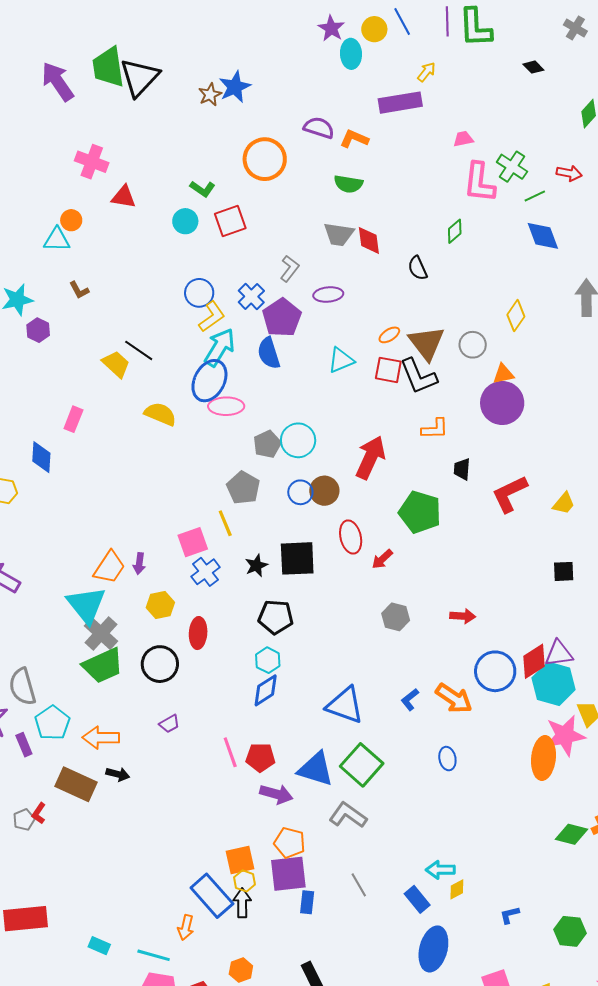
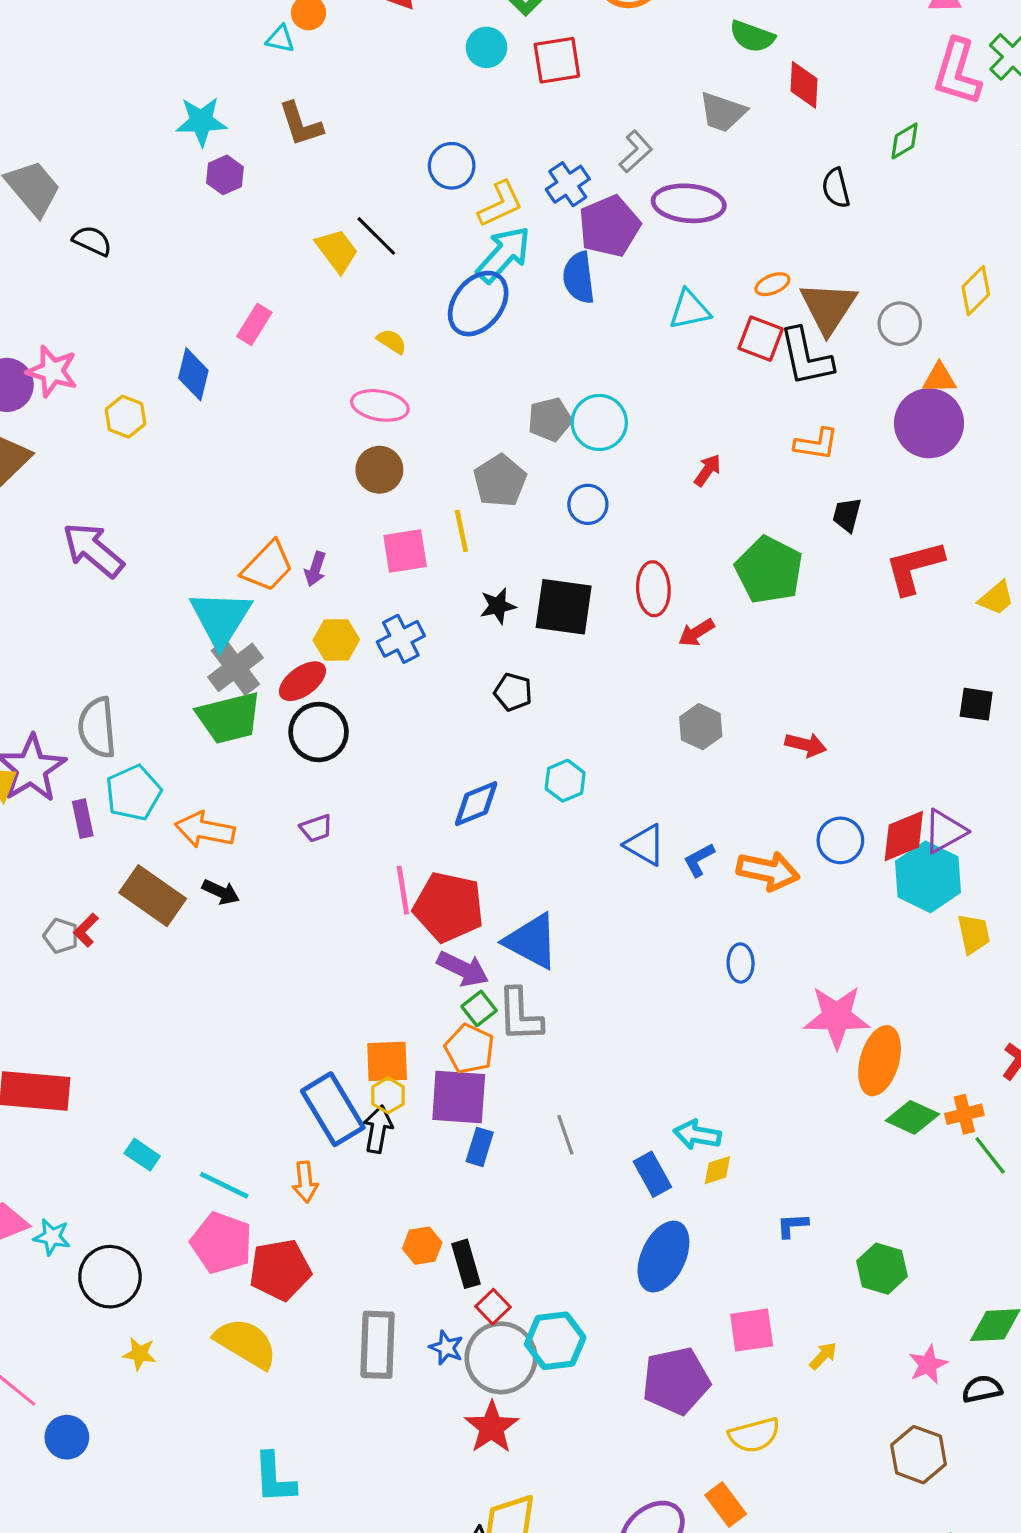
cyan triangle: (57, 240) -> (280, 39), size x0.7
red diamond: (369, 240) -> (804, 85), moved
brown L-shape: (79, 290) -> (301, 124), size x1.5
blue circle: (199, 293) -> (452, 166), moved
purple ellipse: (328, 295) -> (689, 203), size x1.5
pink ellipse: (226, 406) -> (380, 405), moved
yellow semicircle: (160, 414) -> (392, 341), size x0.6
red arrow: (371, 457) -> (708, 470), size x0.5
brown circle: (324, 491) -> (379, 470), moved
blue cross: (205, 572) -> (401, 639), moved
black pentagon: (276, 617) -> (513, 692), size x0.7
red ellipse: (198, 633) -> (302, 681), moved, turned 40
purple triangle: (559, 654) -> (945, 831), turned -32
cyan hexagon: (268, 660) -> (565, 781), moved
blue circle: (495, 671) -> (840, 840), size x0.7
orange arrow: (454, 698) -> (768, 871), turned -33
blue triangle: (345, 705) -> (645, 845), moved, size x0.7
pink star: (565, 735) -> (837, 1017), moved
red pentagon: (260, 757) -> (448, 907), size x1.5
orange ellipse: (543, 758) -> (880, 1061), moved
green square: (362, 765) -> (479, 1008), moved, size x0.5
gray L-shape: (348, 815) -> (520, 1015), moved, turned -138
gray pentagon: (24, 820) -> (61, 936), turned 30
orange arrow: (186, 927) -> (305, 1182), moved, turned -30
orange hexagon: (241, 970) -> (422, 1246), moved

